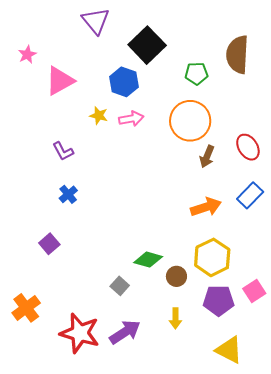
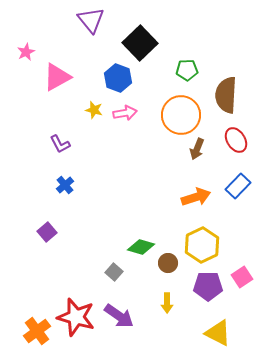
brown semicircle: (237, 55) -> (226, 95), moved
orange cross: (26, 308) -> (37, 331), moved
purple arrow: (125, 332) -> (119, 316), turned 68

